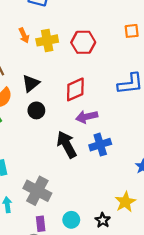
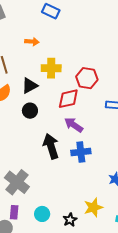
orange arrow: (24, 35) -> (32, 42), turned -72
yellow cross: (47, 40) -> (51, 68), moved
red hexagon: (83, 42) -> (87, 78), moved
purple arrow: (87, 117) -> (74, 125), turned 36

